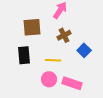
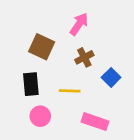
brown square: (32, 27) -> (42, 47), turned 30
pink circle: (49, 79) -> (40, 116), moved

